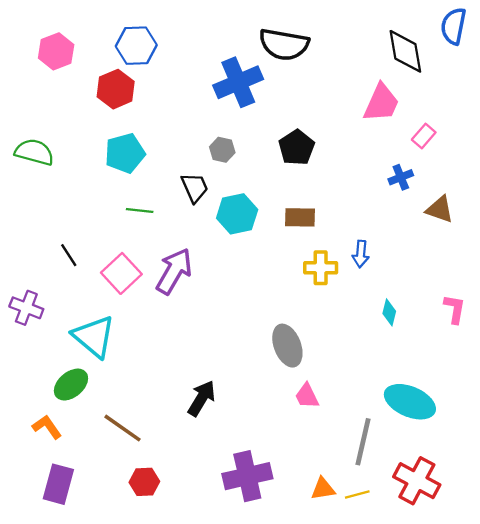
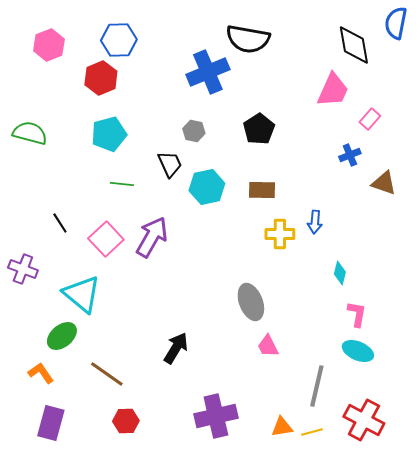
pink L-shape: (455, 309) -> (357, 314), moved
cyan ellipse: (410, 402) -> (358, 351), size x0.7

